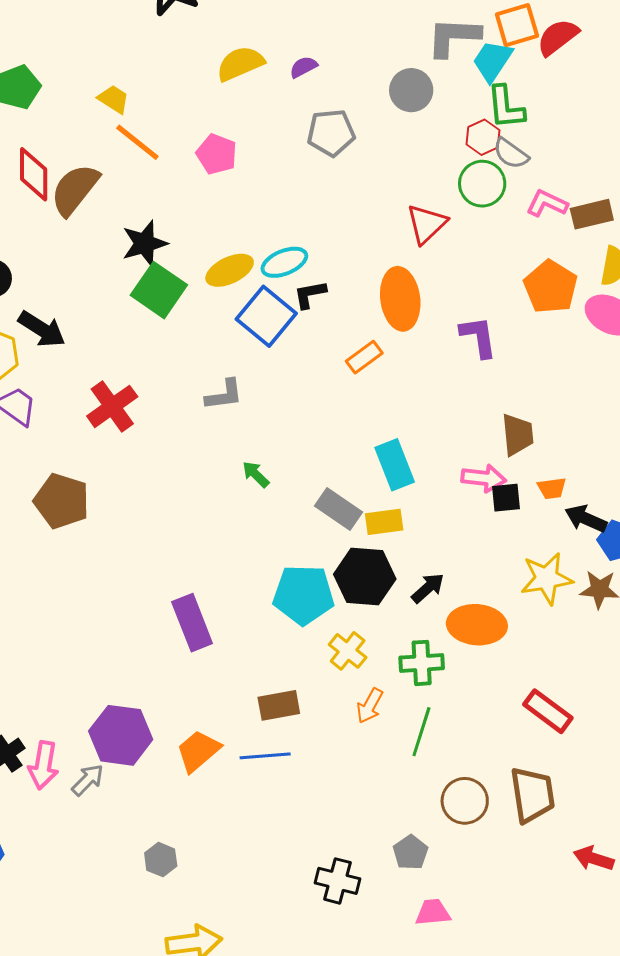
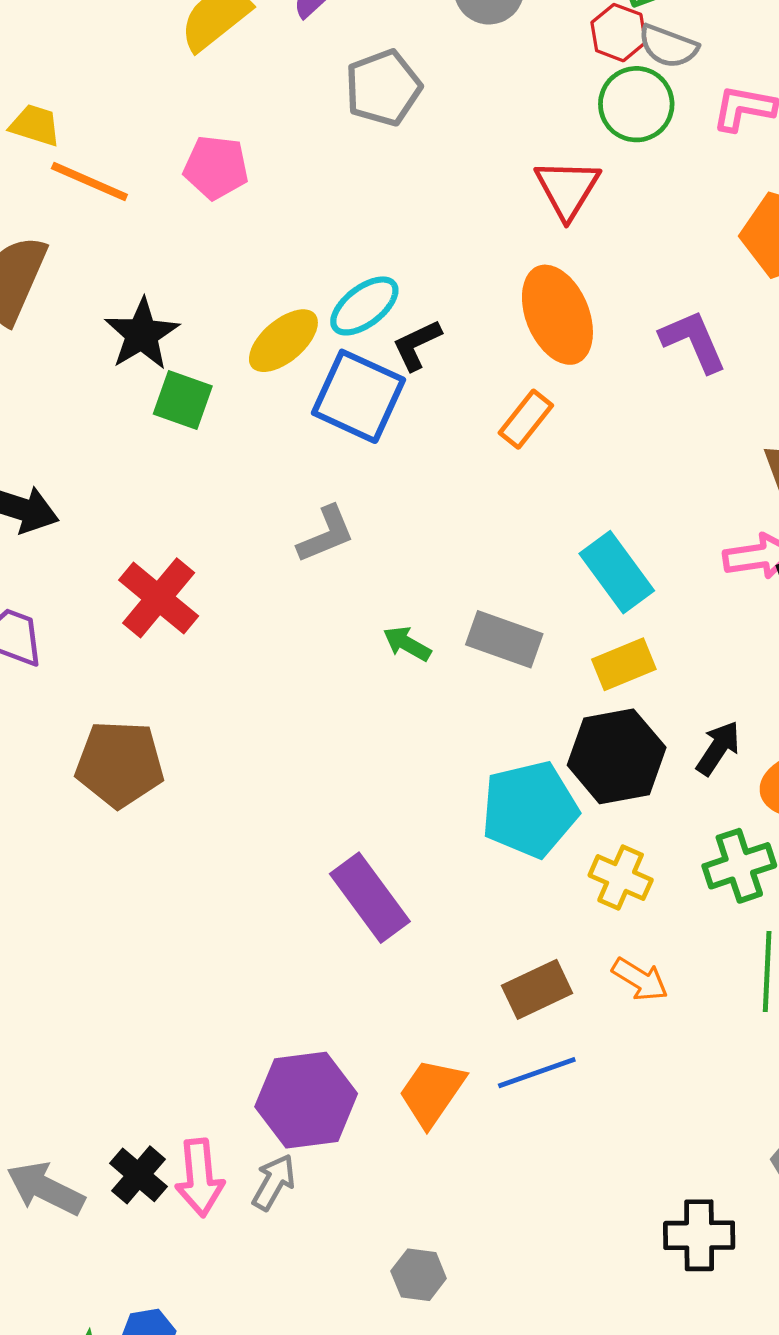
green square: (159, 290) -> (183, 400), size x0.7
gray rectangle: (338, 509) -> (504, 639), moved
orange arrow: (370, 706) -> (640, 979), moved, turned -72

